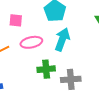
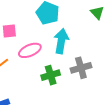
gray cross: (71, 79) -> (81, 68), moved

